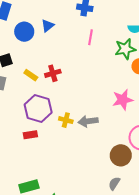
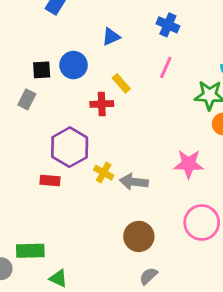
blue circle: (24, 32) -> (74, 65), moved
yellow rectangle: (31, 75) -> (121, 83), moved
brown circle: (121, 155) -> (139, 236), moved

